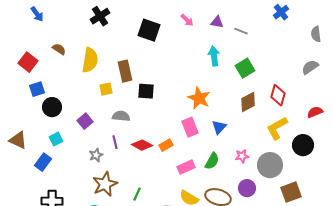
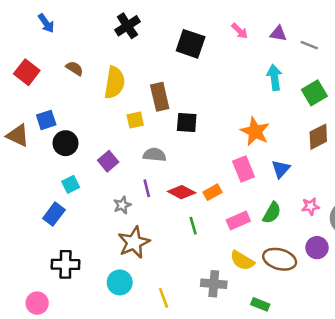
red square: (28, 62) -> (27, 72), moved
brown triangle: (18, 140) -> (18, 135), moved
green line: (137, 194) -> (193, 226), moved, turned -40

